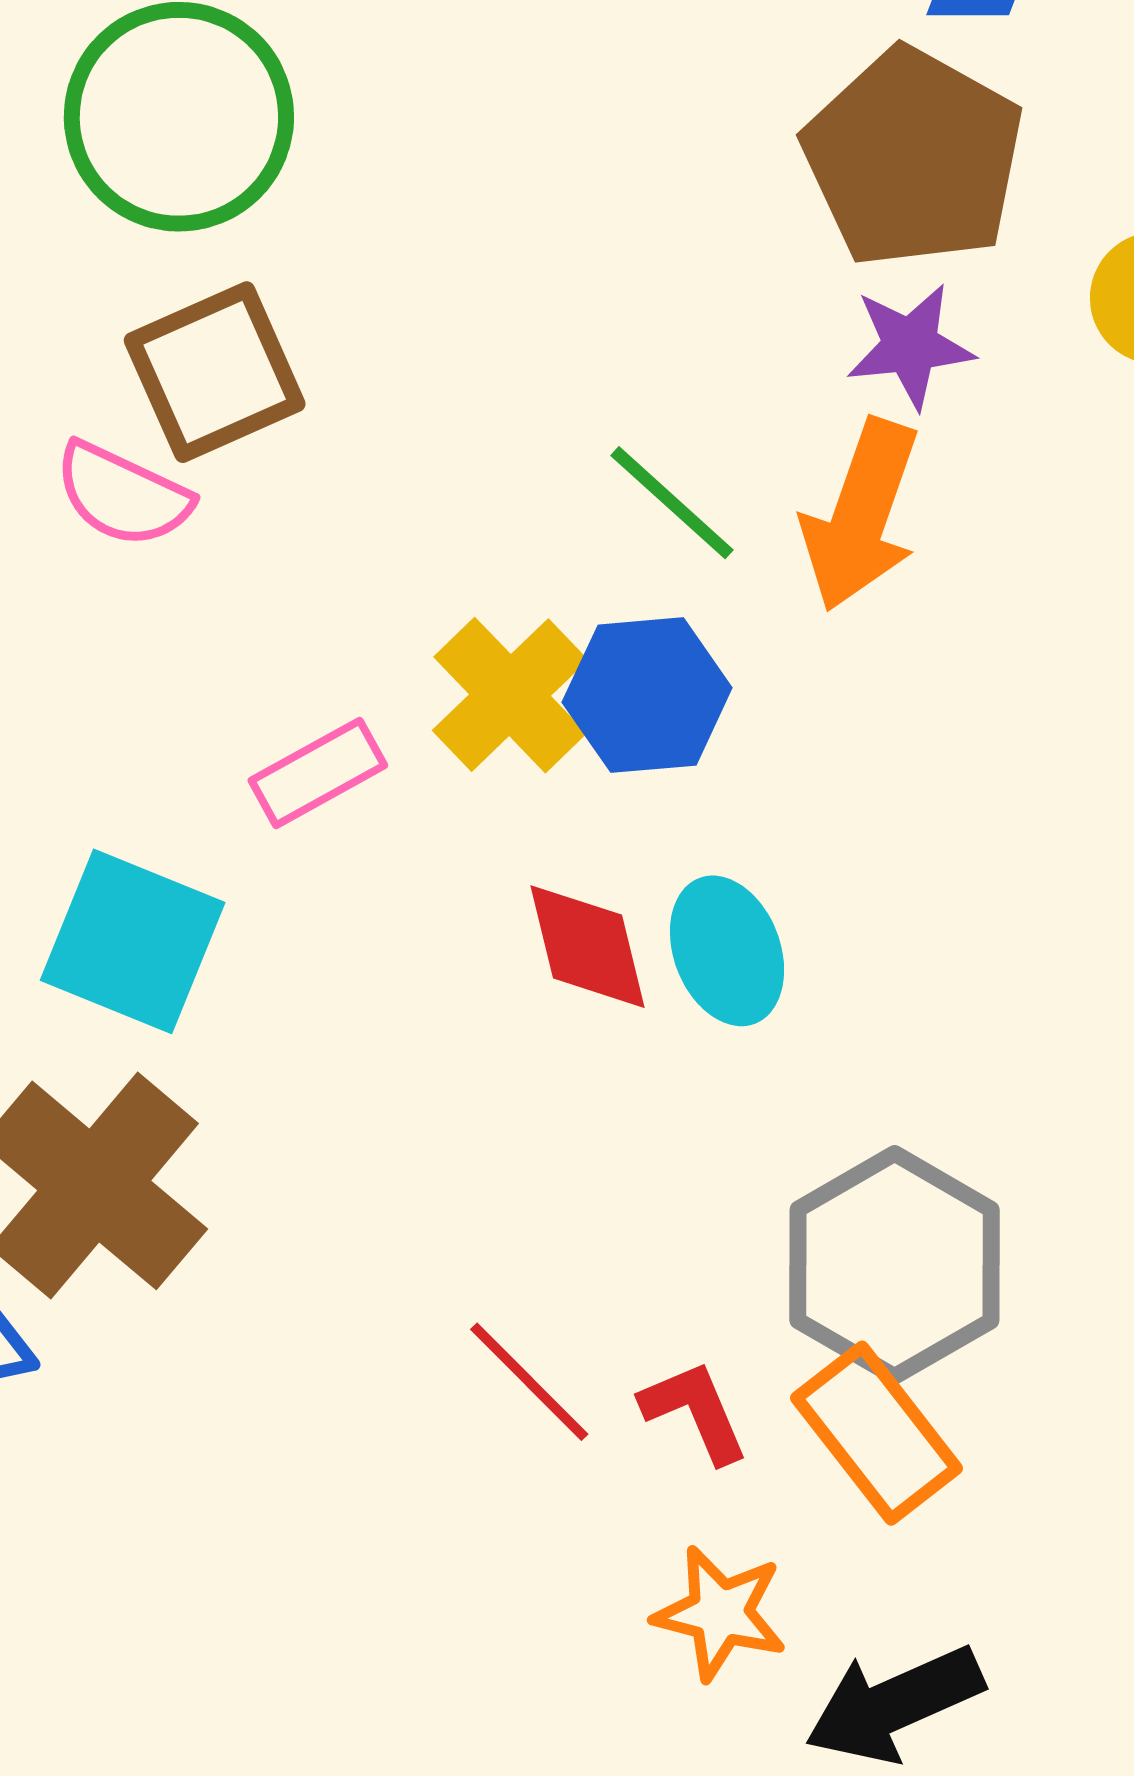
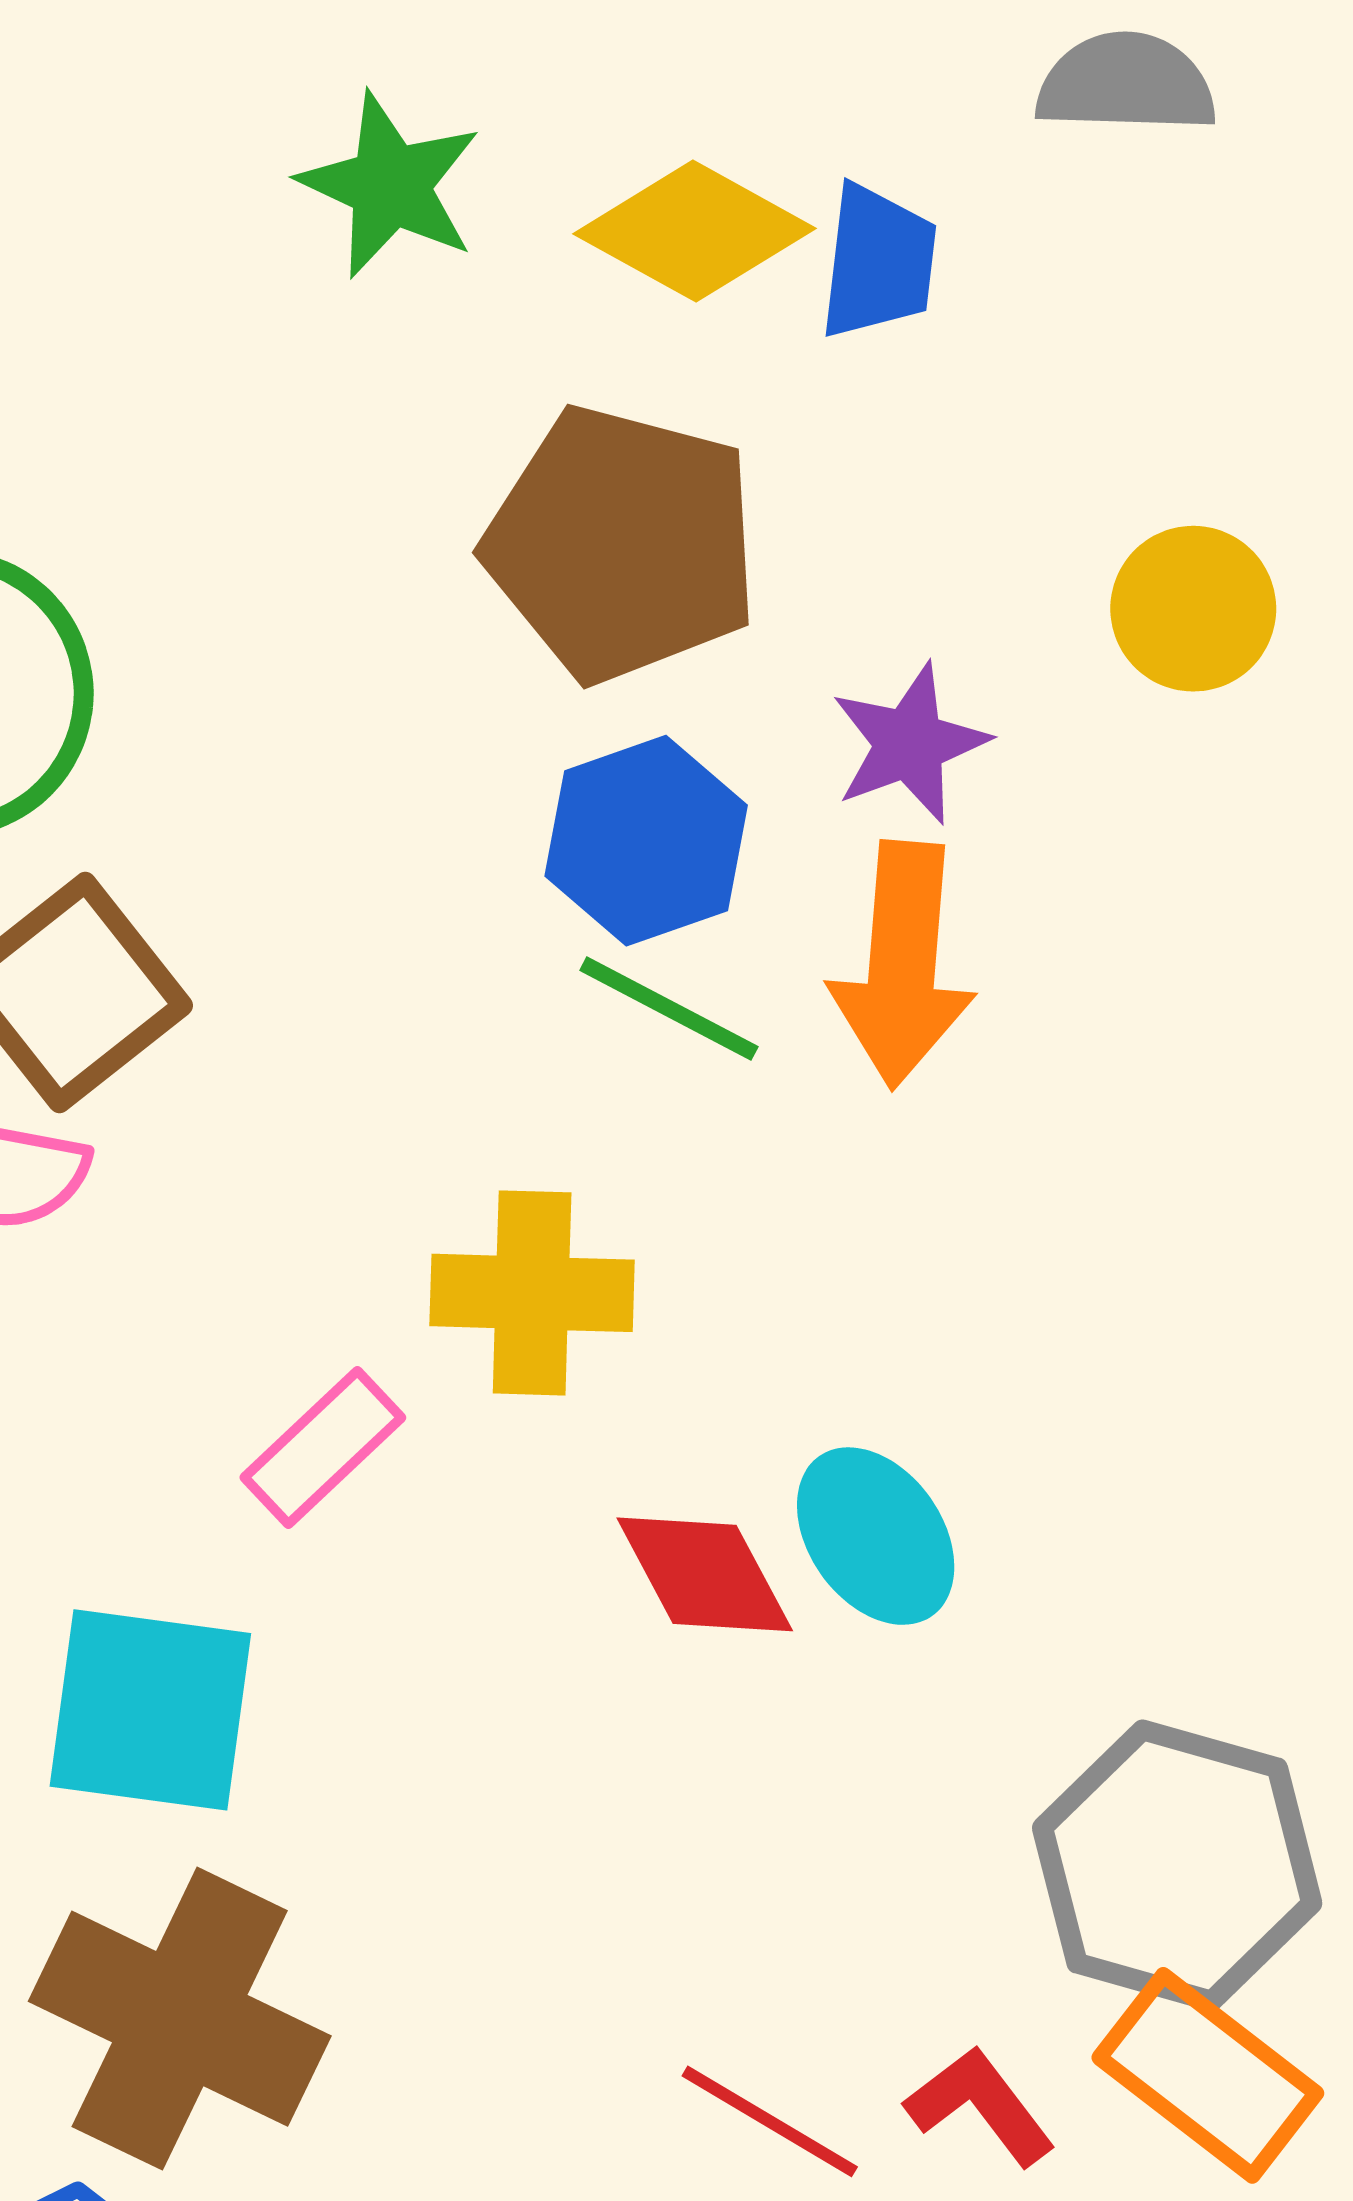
brown pentagon: (913, 158) -> (622, 544), moved
yellow cross: (510, 695) -> (532, 1293), turned -30
blue hexagon: (647, 695) -> (646, 841), moved

